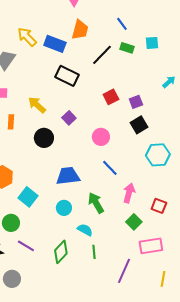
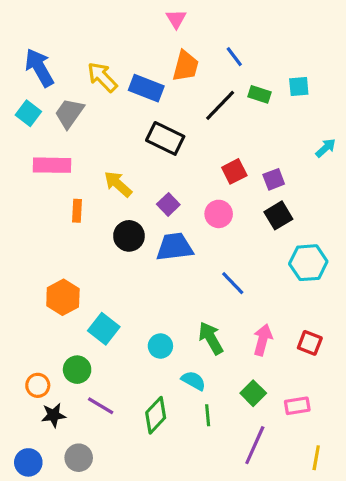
blue line: (122, 24) -> (234, 57), moved
pink circle: (101, 137) -> (219, 214), moved
blue trapezoid: (68, 176) -> (175, 247), moved
pink arrow: (129, 193) -> (263, 340), moved
green square: (134, 222) -> (253, 393), moved
pink rectangle: (151, 246) -> (297, 406), size x0.7

